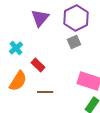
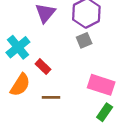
cyan cross: (16, 48) -> (18, 47), size x1.5

